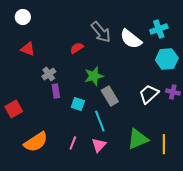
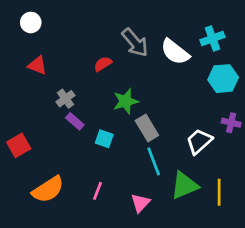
purple rectangle: (56, 91) -> (75, 121), turned -40
white trapezoid: (149, 94) -> (199, 141), moved
cyan line: (100, 121) -> (154, 161), moved
pink triangle: (99, 145) -> (140, 203), moved

